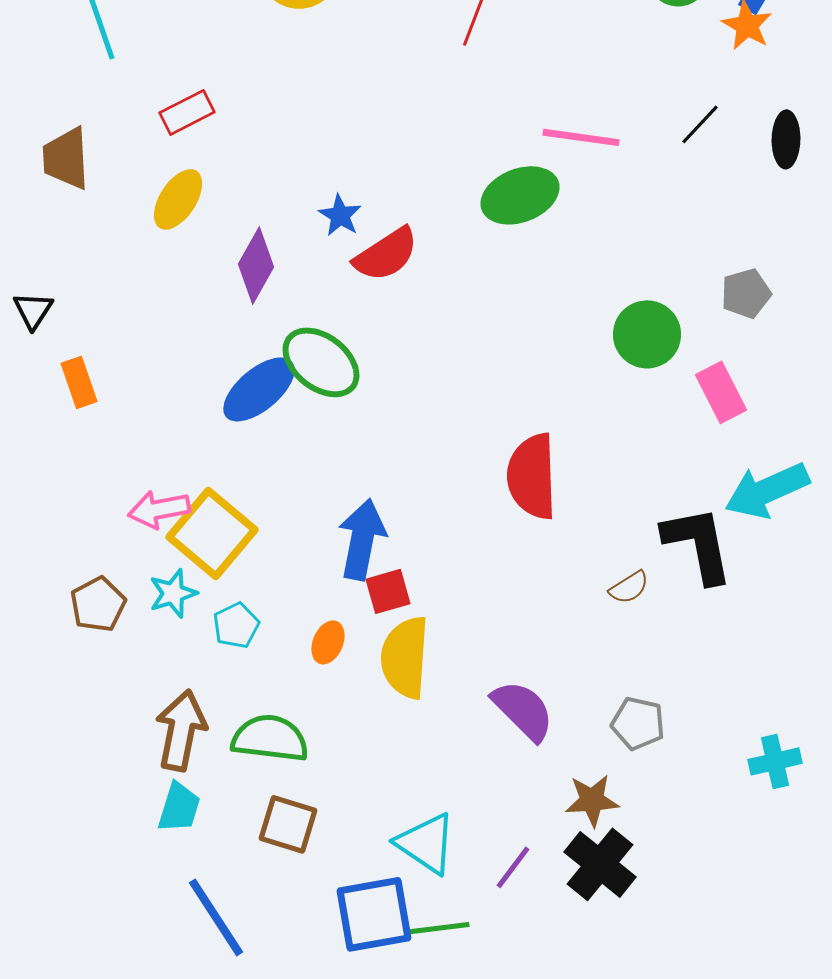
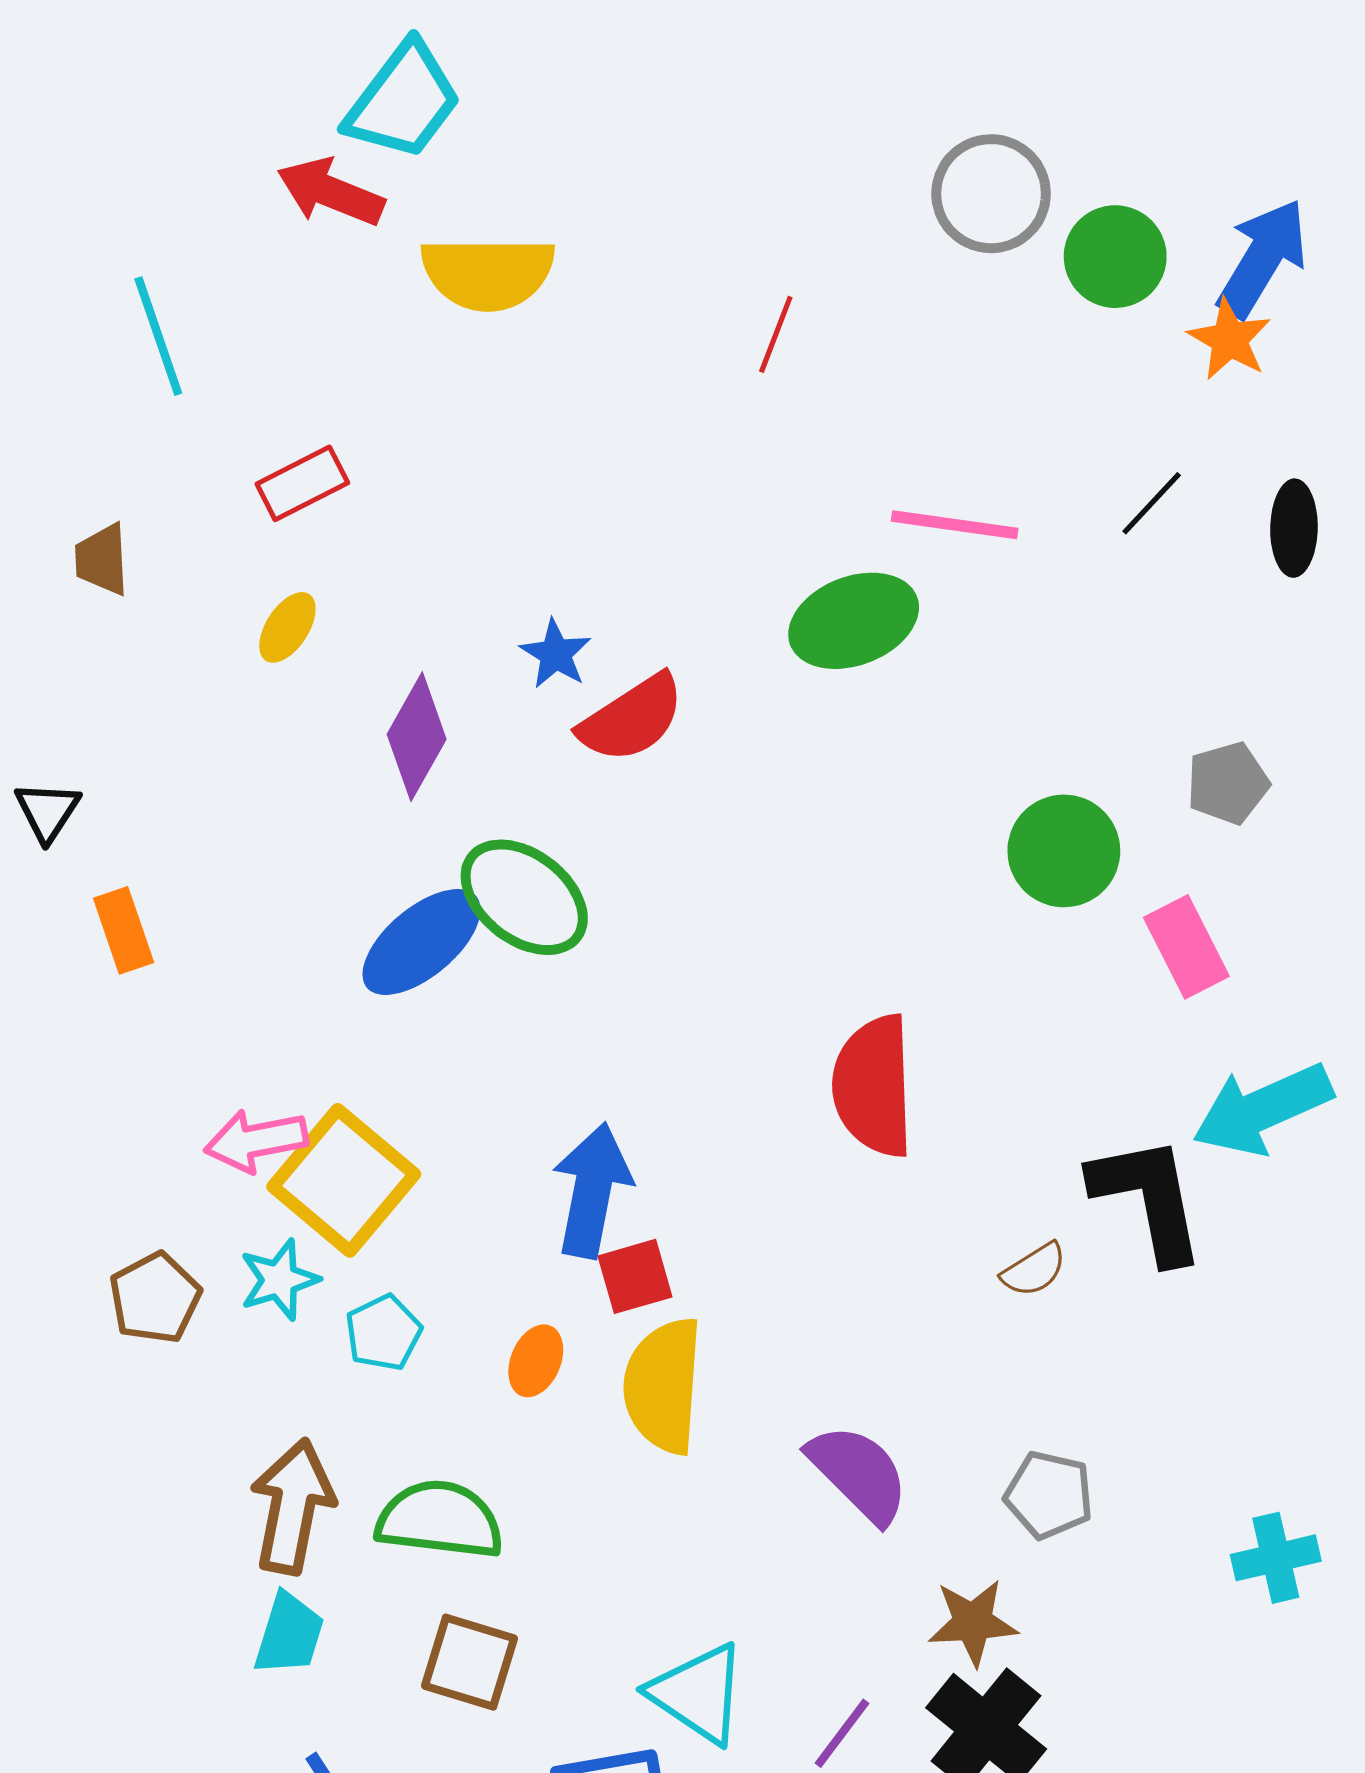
brown trapezoid: (66, 158) -> (102, 560), size x0.7
yellow ellipse: (178, 199) -> (287, 627), size x0.7

